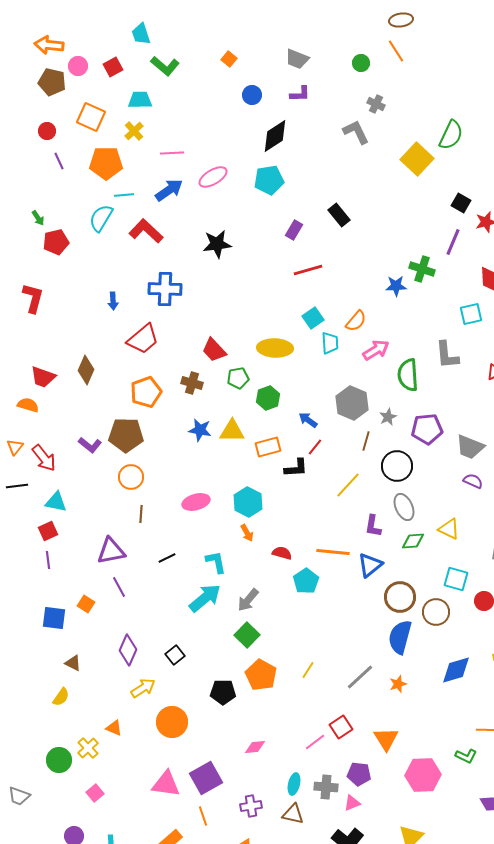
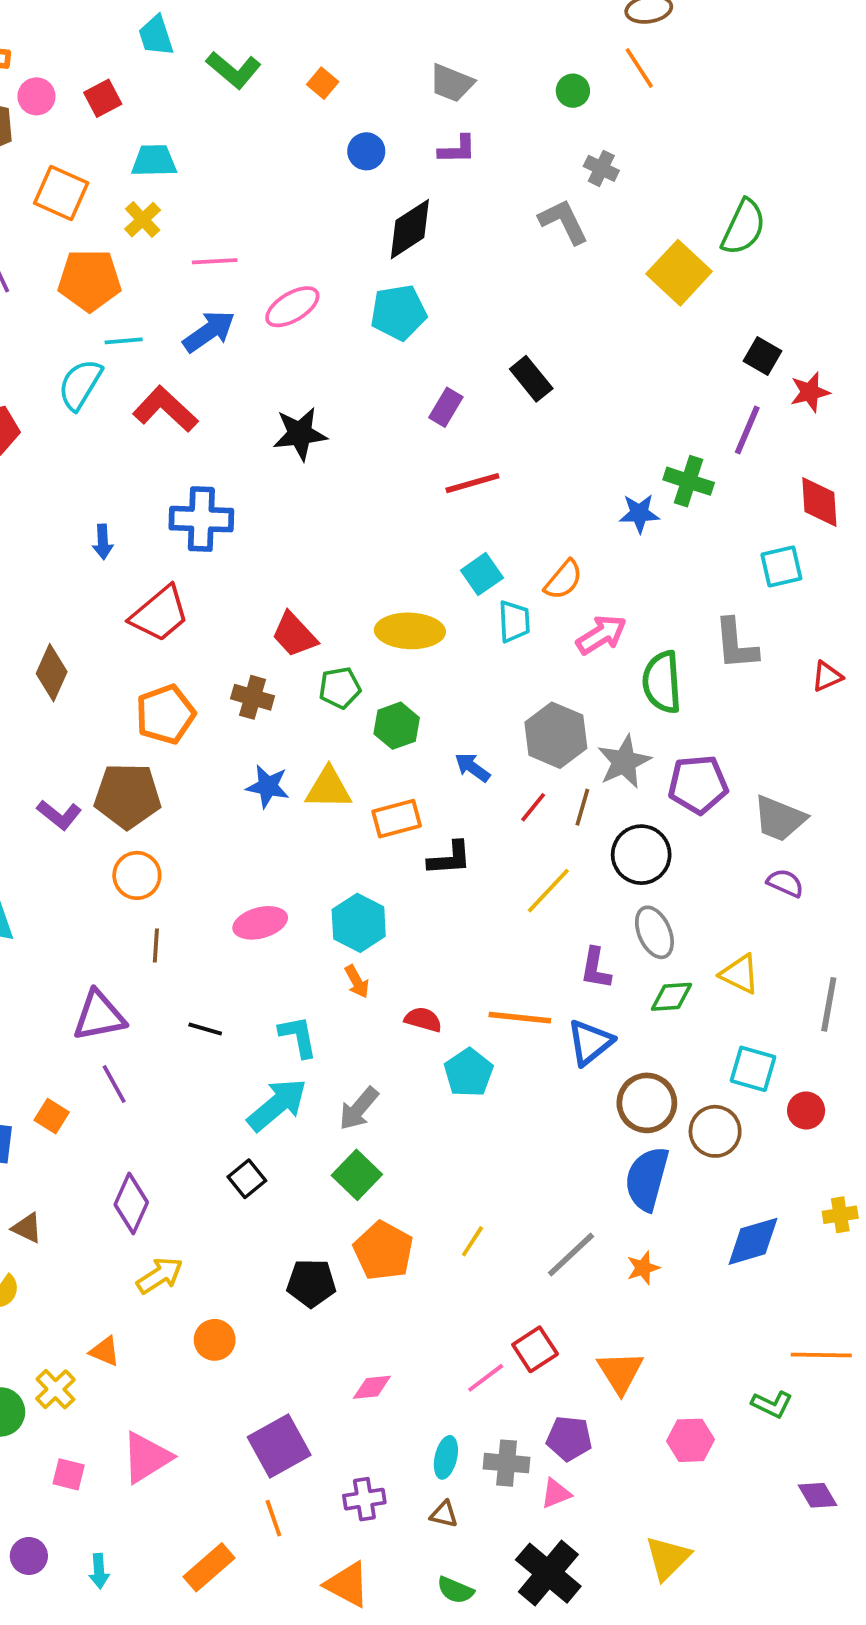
green L-shape: (165, 66) -> (234, 70), moved
gray star: (388, 417) -> (624, 762), size x1.6
red line: (315, 447) -> (533, 807), moved
black line: (167, 558) -> (205, 1029), turned 42
black square: (175, 655) -> (247, 1179), moved
orange circle: (172, 722) -> (215, 1340), size x0.7
pink hexagon: (423, 775) -> (690, 1440), size x0.7
pink triangle: (166, 784) -> (146, 1457), moved, turned -40
pink square: (95, 793) -> (69, 1474), turned -36
brown triangle: (293, 814) -> (444, 1514), size x0.7

